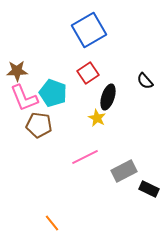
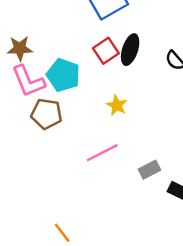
black ellipse: (108, 97) -> (130, 50), moved
gray rectangle: (124, 171) -> (150, 170), size x0.7

